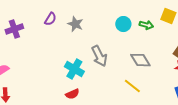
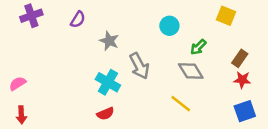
gray star: (75, 24) -> (109, 41), moved
green arrow: (146, 25) -> (198, 47), moved, turned 120
purple cross: (14, 29) -> (31, 16), moved

